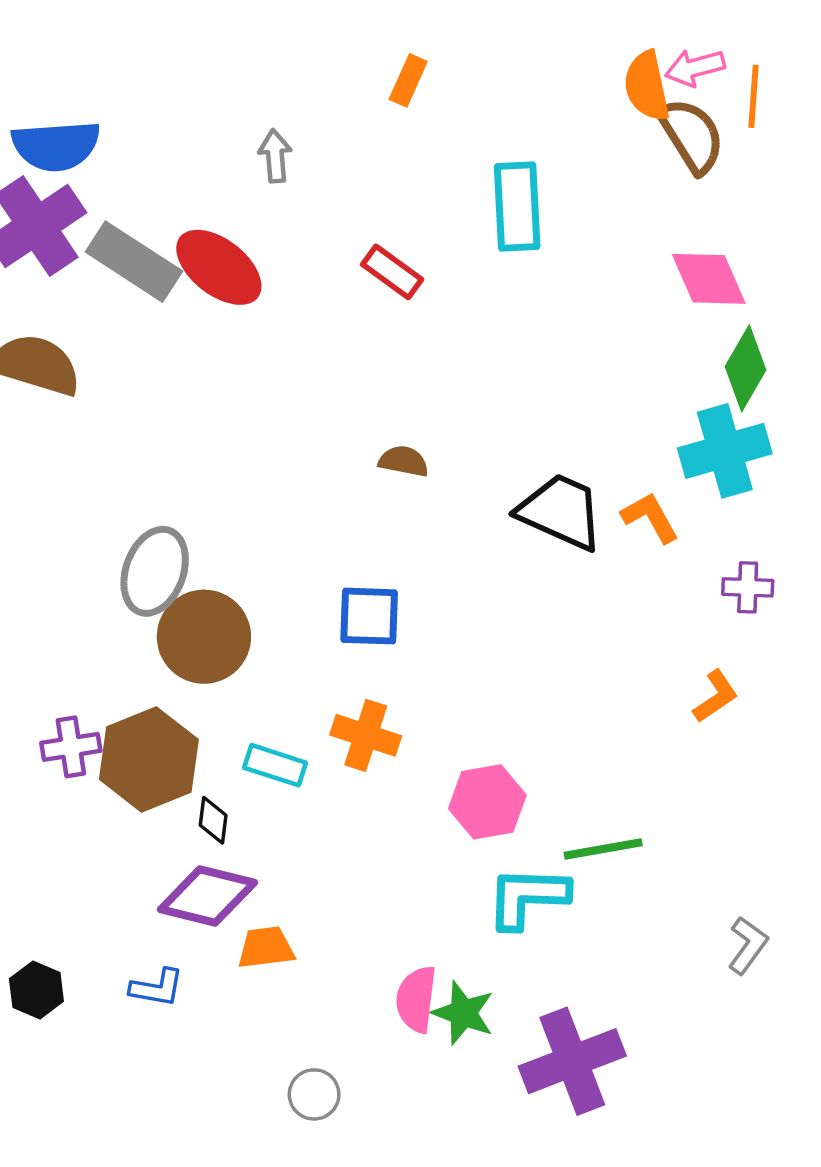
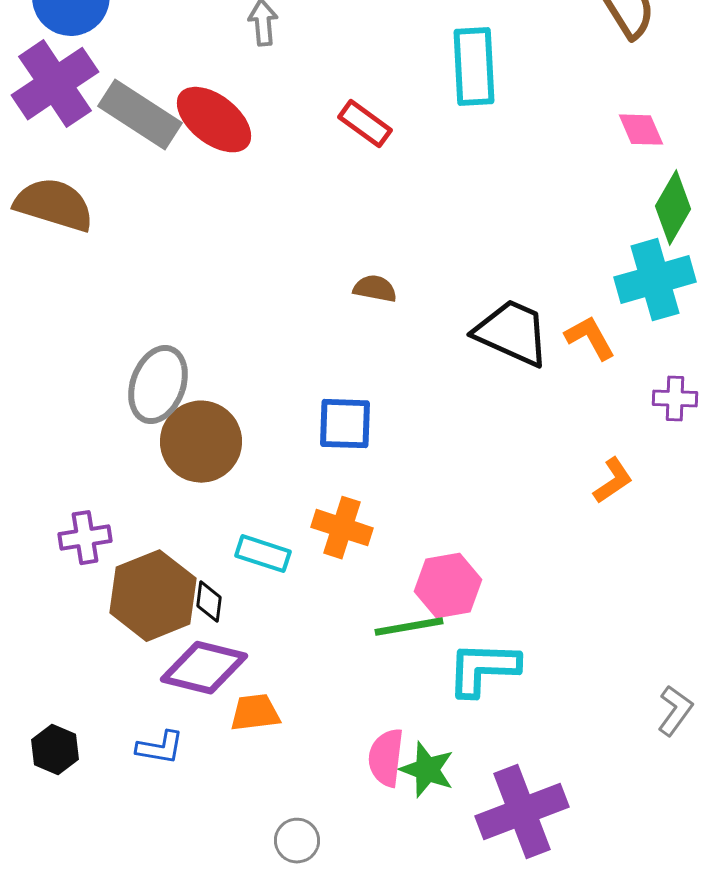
pink diamond: (709, 279) -> (641, 130), size x0.7
orange L-shape: (716, 696) -> (613, 481), moved
brown hexagon: (149, 759) -> (153, 596), moved
green line: (603, 849) -> (409, 627), moved

